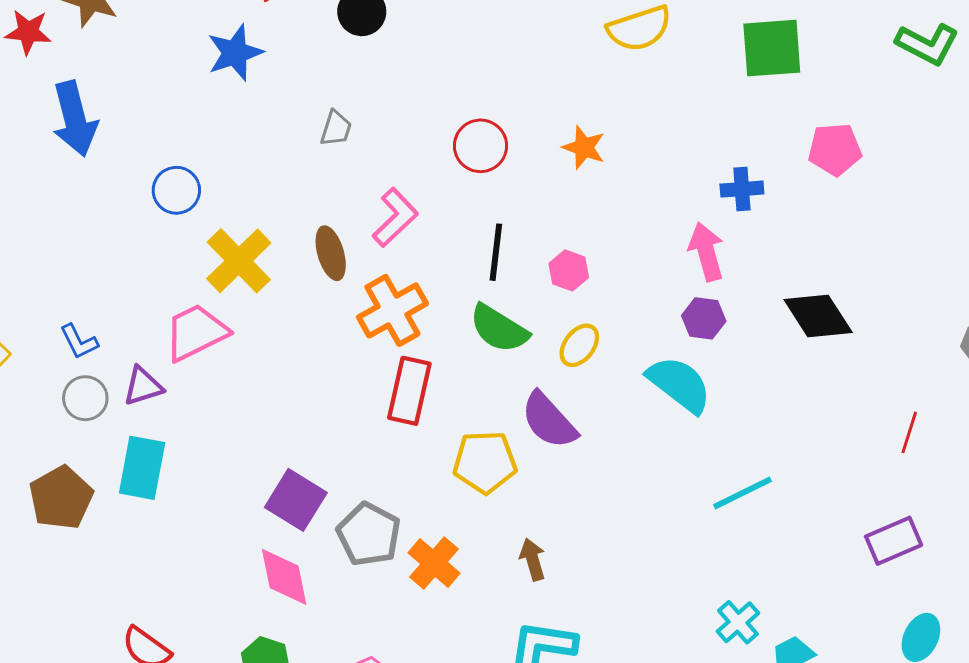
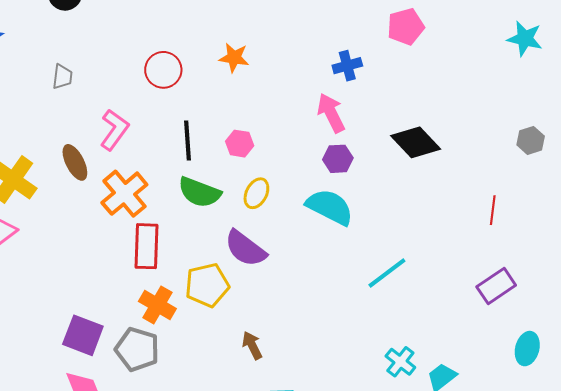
orange cross: (434, 563) -> (157, 305), moved

